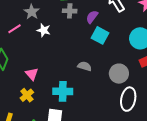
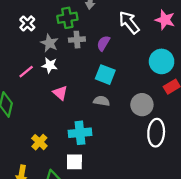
gray star: (32, 12) -> (49, 43), moved
pink line: (15, 29) -> (26, 72), moved
cyan square: (100, 35) -> (105, 75), moved
pink triangle: (32, 74) -> (60, 93), moved

